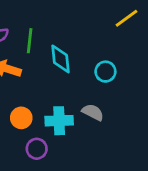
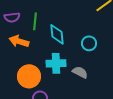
orange circle: (21, 118) -> (29, 76), size x1.5
cyan cross: (59, 121) -> (56, 63), moved

